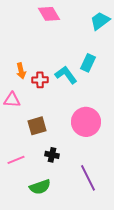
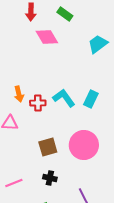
cyan rectangle: (88, 63) -> (91, 99), moved
brown square: (37, 126) -> (48, 147), moved

